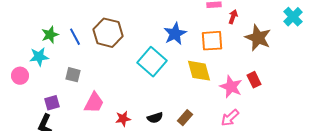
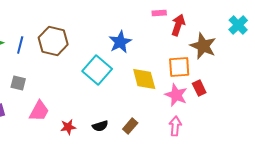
red arrow: (233, 17) -> (178, 25), size x1.5
blue line: (75, 37) -> (20, 45), turned 42
orange square: (212, 41) -> (179, 67), moved
pink arrow: (230, 118) -> (175, 126), turned 138

